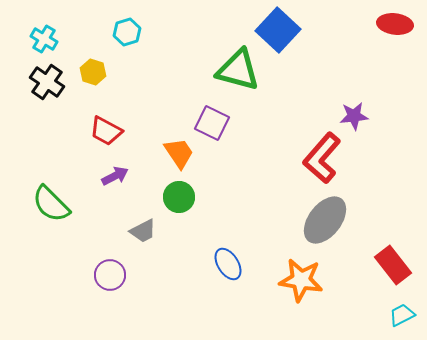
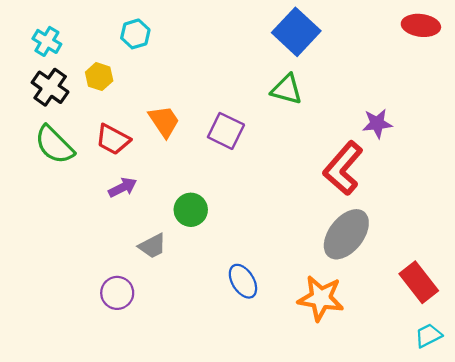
green triangle: (238, 70) -> (287, 89), moved, size x0.7
orange trapezoid: (179, 153) -> (164, 121), moved
green semicircle: (51, 204) -> (54, 145), moved

